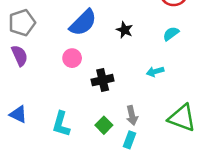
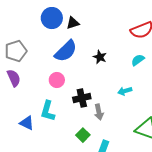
blue triangle: (18, 114) -> (27, 123), moved
gray arrow: (132, 115) -> (99, 112), moved
cyan L-shape: (61, 124) -> (48, 111), moved

